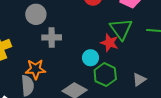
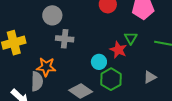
green triangle: (121, 29) -> (131, 38), size x0.6
gray triangle: (139, 80) -> (150, 77), moved

